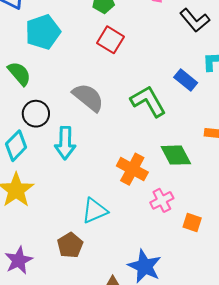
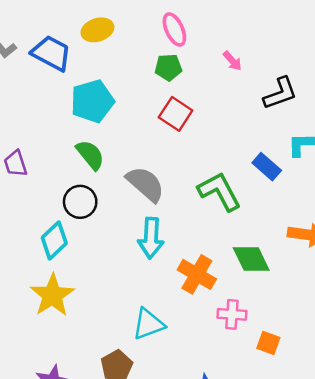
black L-shape: (195, 20) -> (280, 93), turned -72
green semicircle: (19, 74) -> (90, 155), moved
cyan arrow: (65, 143) -> (151, 238), moved
pink cross: (162, 200) -> (232, 314), turned 30

